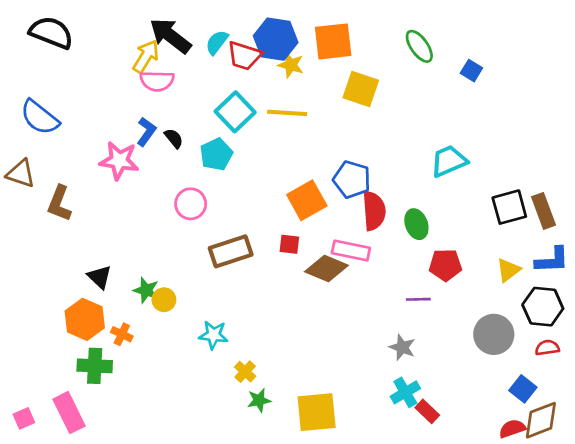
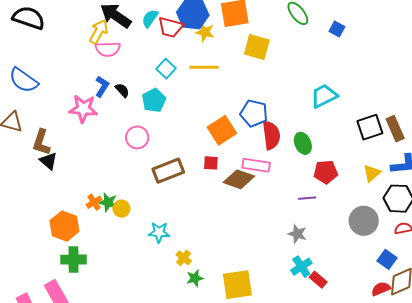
cyan square: (235, 112) -> (166, 69), size x0.7
black triangle: (100, 277) -> (48, 161), moved
orange cross: (122, 334) -> (94, 202), moved, turned 35

